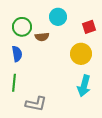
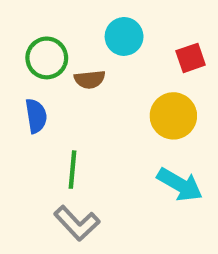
green line: (14, 83) -> (73, 170), moved
cyan arrow: (84, 86) -> (180, 185), turned -75
gray L-shape: (36, 104) -> (77, 223), turned 35

